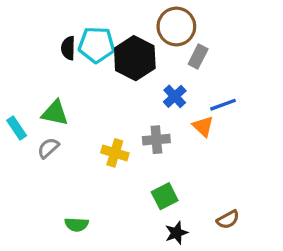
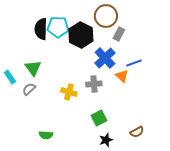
black semicircle: (68, 48) -> (41, 29), size x1.5
blue cross: (175, 96) -> (105, 58), size x1.5
green triangle: (55, 113) -> (33, 68), turned 42

